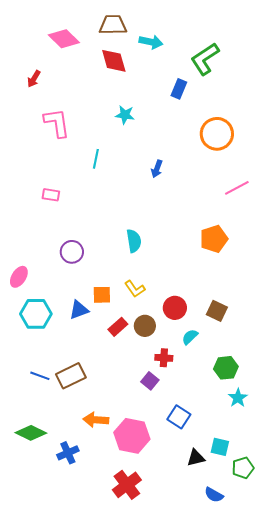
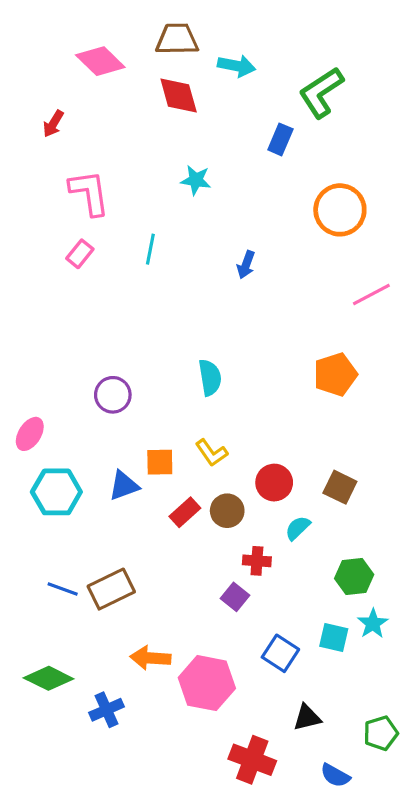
pink rectangle: (51, 195) -> (80, 254), moved, turned -60
cyan square: (220, 447) -> (334, 638), moved
red cross: (127, 485) -> (252, 760), moved, turned -32

